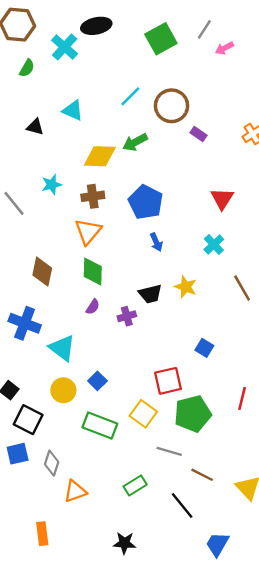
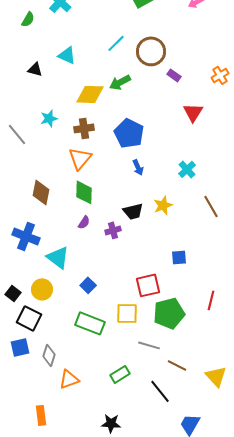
red triangle: (222, 199) -> (193, 112), moved
yellow star: (186, 287) -> (163, 205), turned 30
blue square: (204, 348) -> (179, 257), turned -35
yellow circle: (63, 390) -> (42, 289), moved
yellow square: (143, 414) -> (127, 313), turned -35

